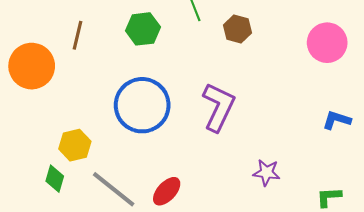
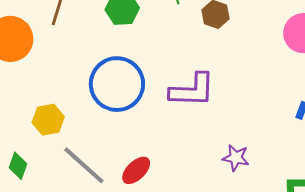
purple L-shape: (219, 107) -> (192, 90), turned 63
green diamond: (55, 179) -> (18, 166), moved

